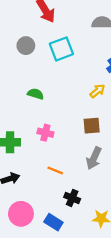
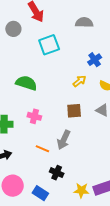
gray circle: (26, 46) -> (13, 29), moved
green semicircle: (36, 94) -> (26, 83), size x1.5
gray arrow: (94, 158) -> (64, 140), moved

